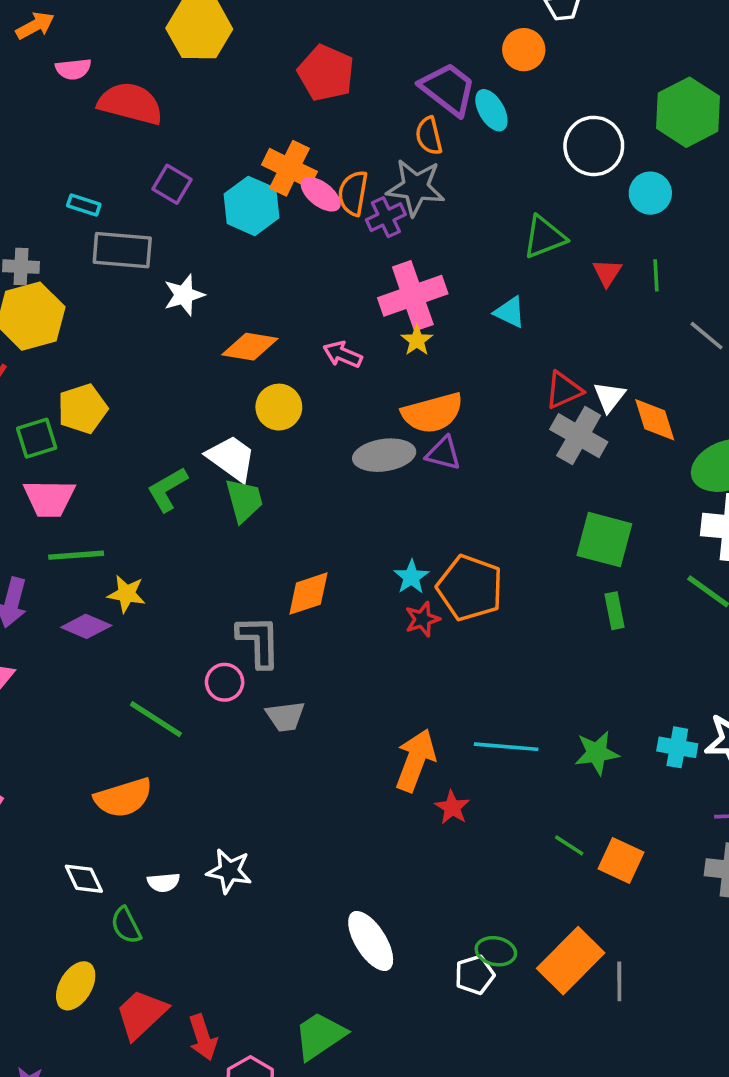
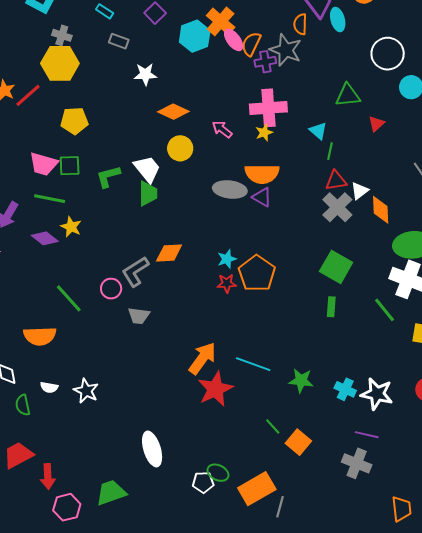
gray rectangle: (122, 250) -> (119, 41), size x0.6
green line: (656, 275) -> (330, 151), moved
green square: (37, 438) -> (70, 166), moved
gray L-shape: (259, 641) -> (135, 271), turned -136
red star: (452, 807) -> (215, 389), size x1.8

